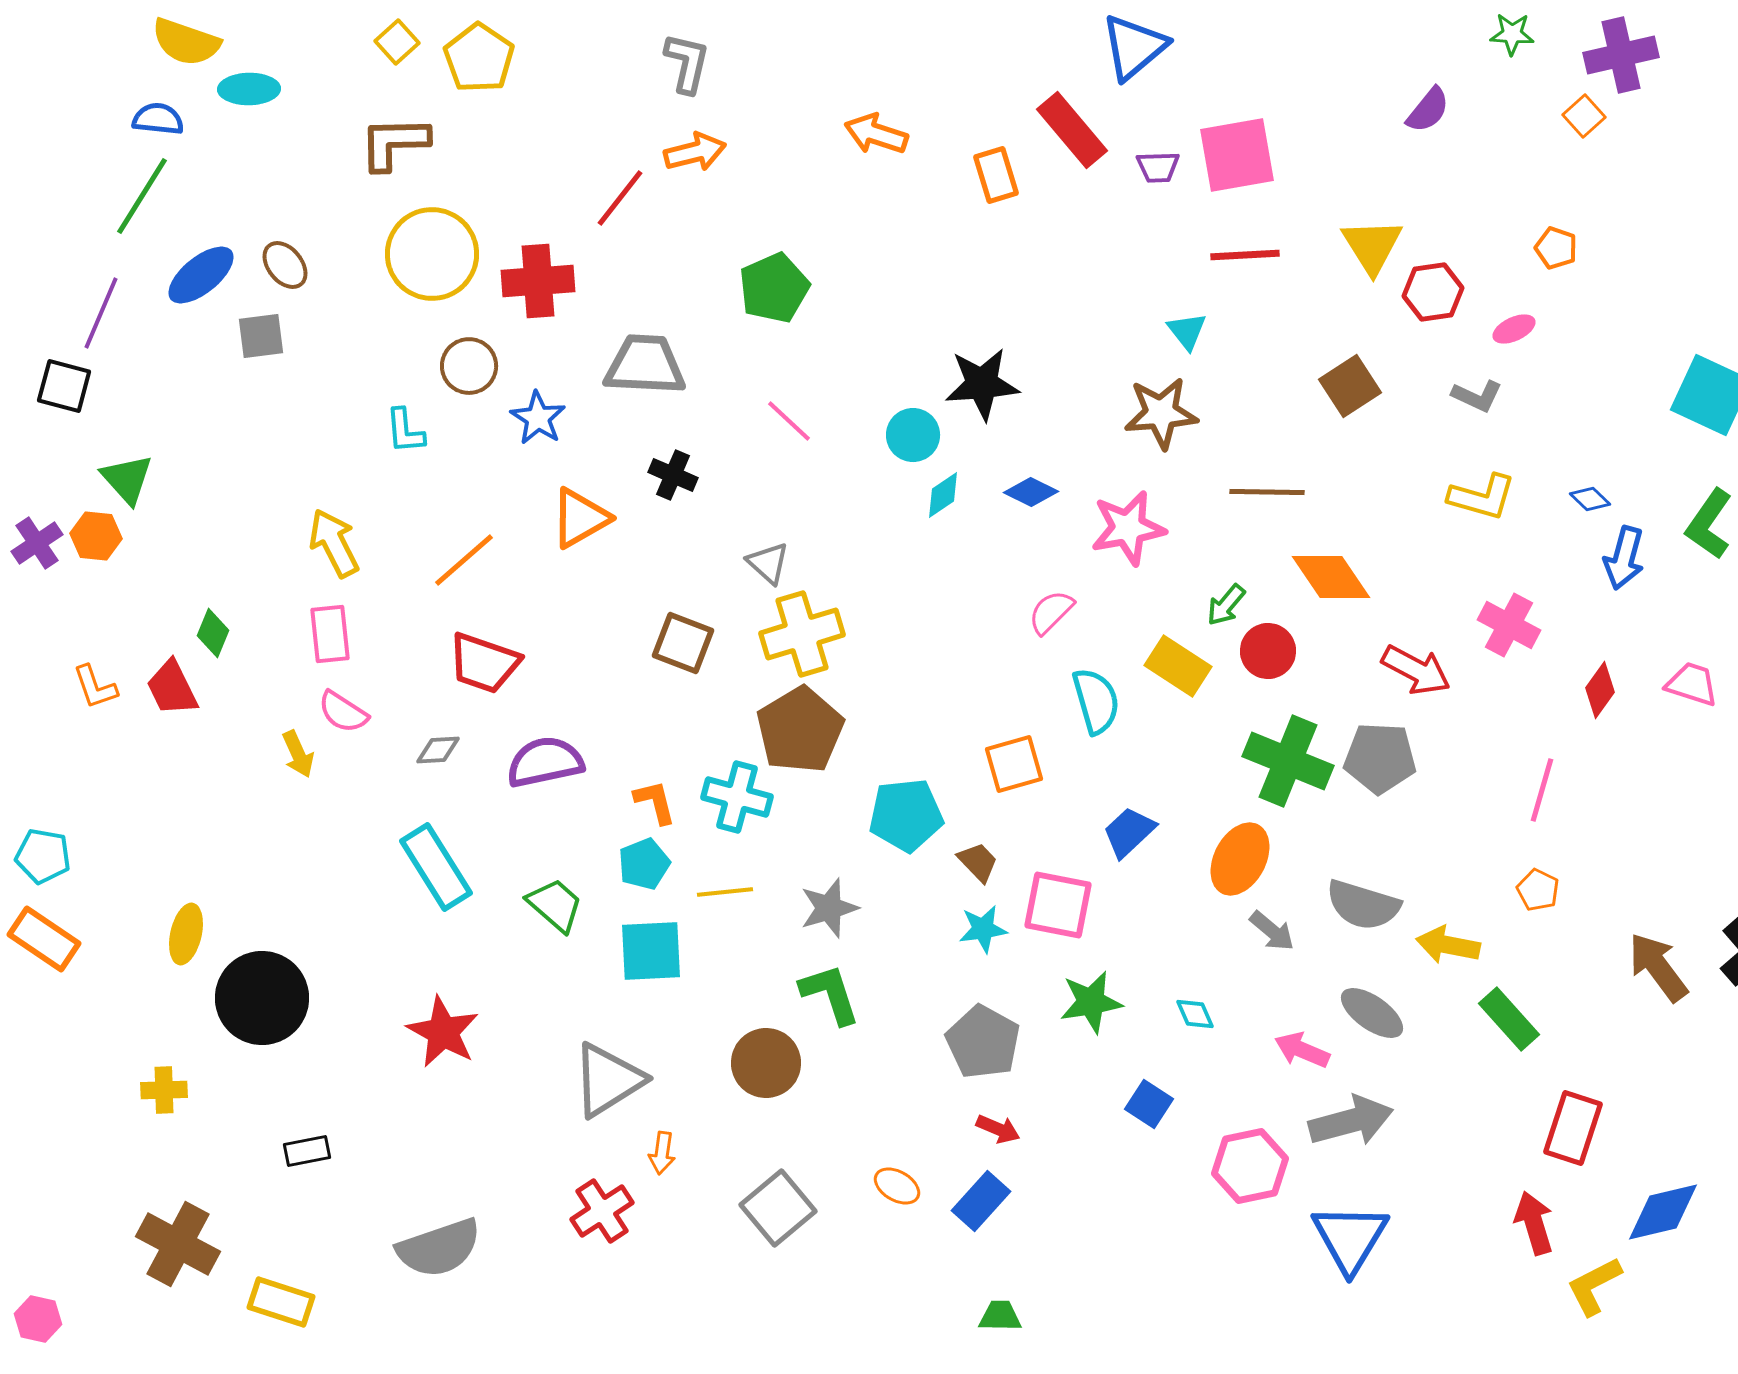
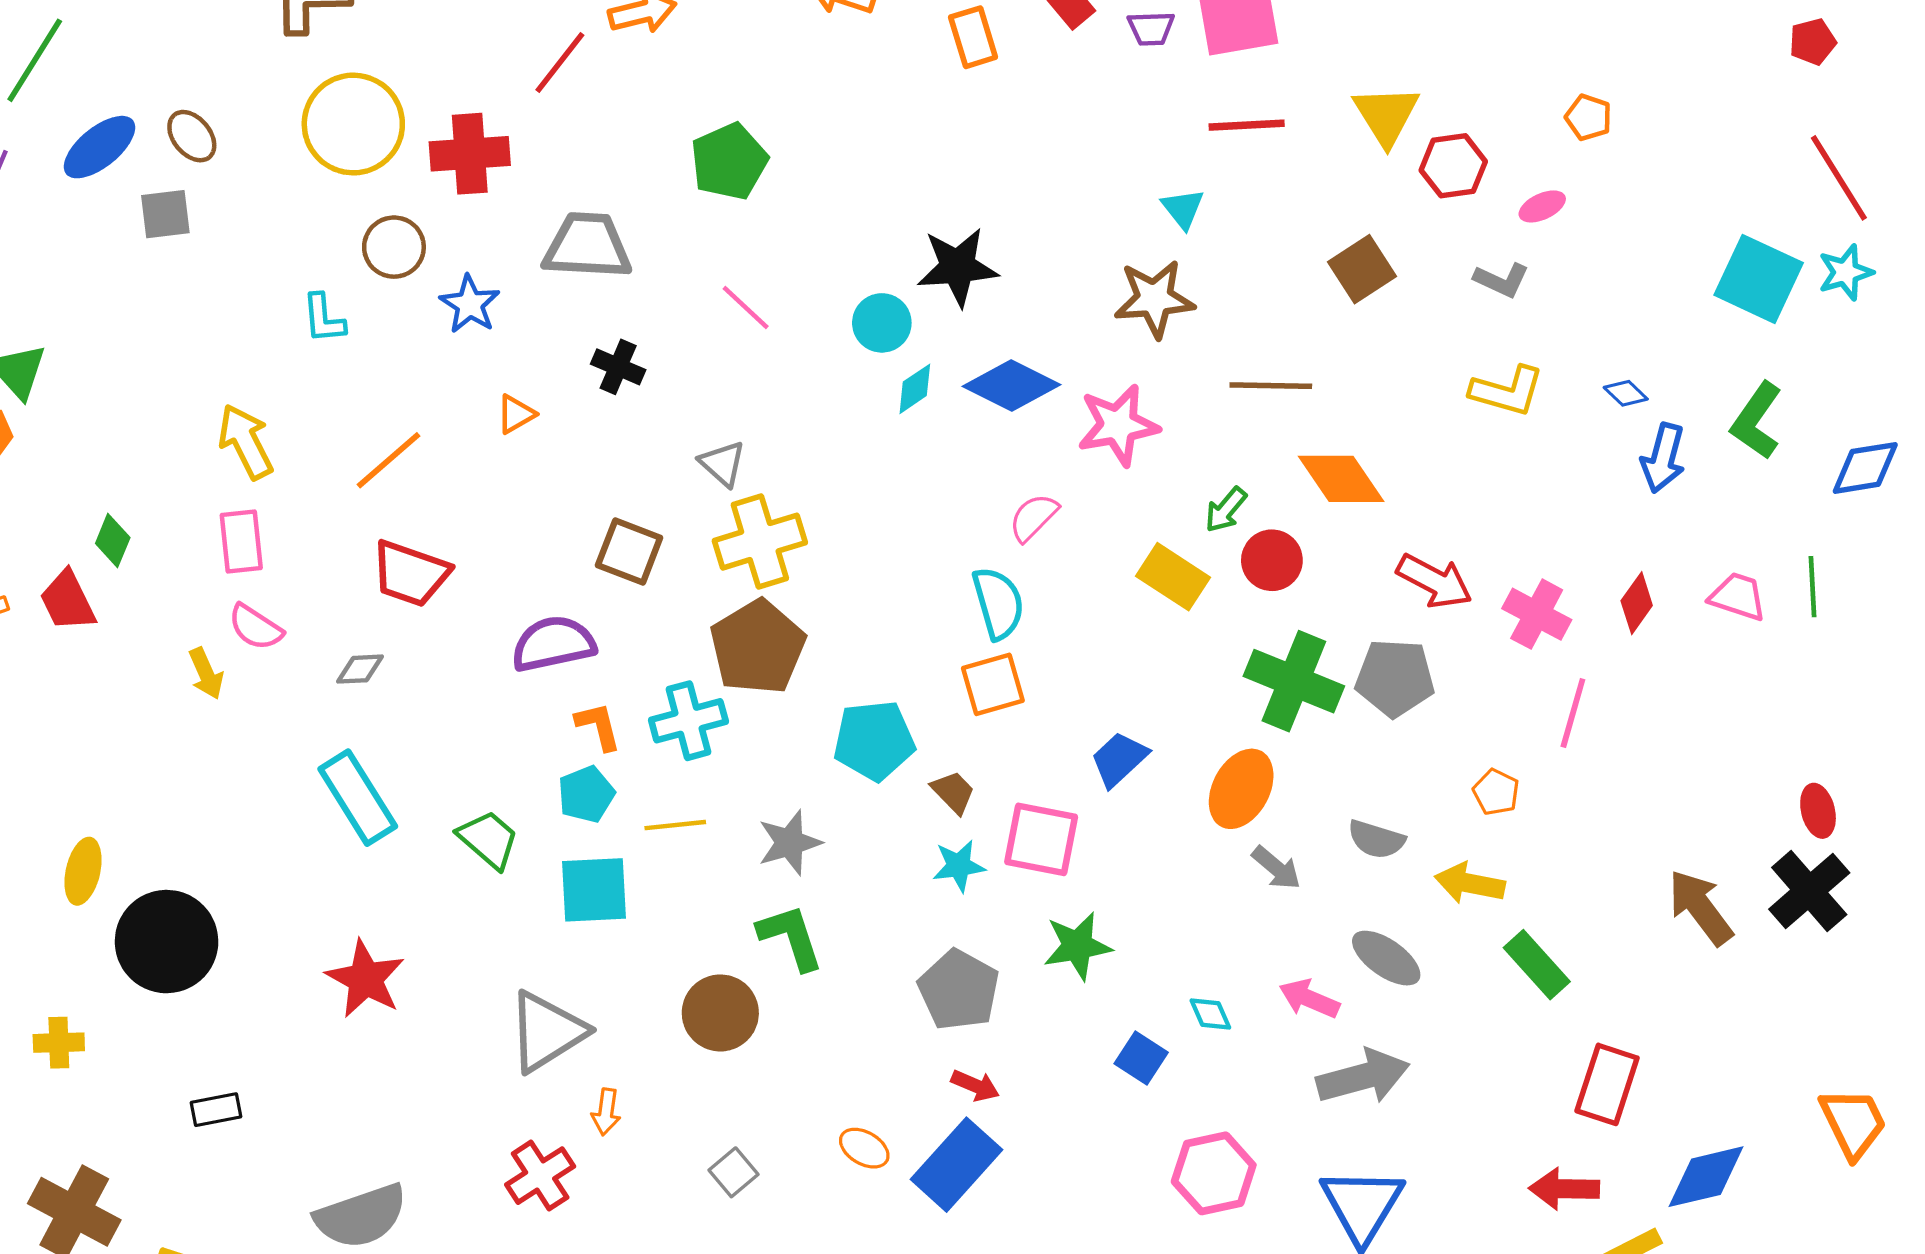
blue diamond: (1031, 492) -> (1011, 386), size x1.6
orange triangle: (580, 518) -> (516, 414), size x0.6
pink cross: (1509, 625) -> (1537, 614), moved
cyan semicircle: (1096, 701) -> (998, 603), moved
purple semicircle: (545, 762) -> (553, 644), moved
cyan cross: (737, 797) -> (688, 721), turned -30
orange pentagon: (1538, 890) -> (1496, 792), moved
gray semicircle: (1363, 905) -> (1376, 839), size x0.7
cyan diamond: (1195, 1014) -> (1210, 1014), moved
pink hexagon: (1250, 1166) -> (1214, 1173), moved
blue rectangle: (981, 1201) -> (957, 1165), size x1.4
gray square: (778, 1208) -> (733, 1172), size x0.6
red arrow: (1534, 1223) -> (1564, 1189), turned -72

